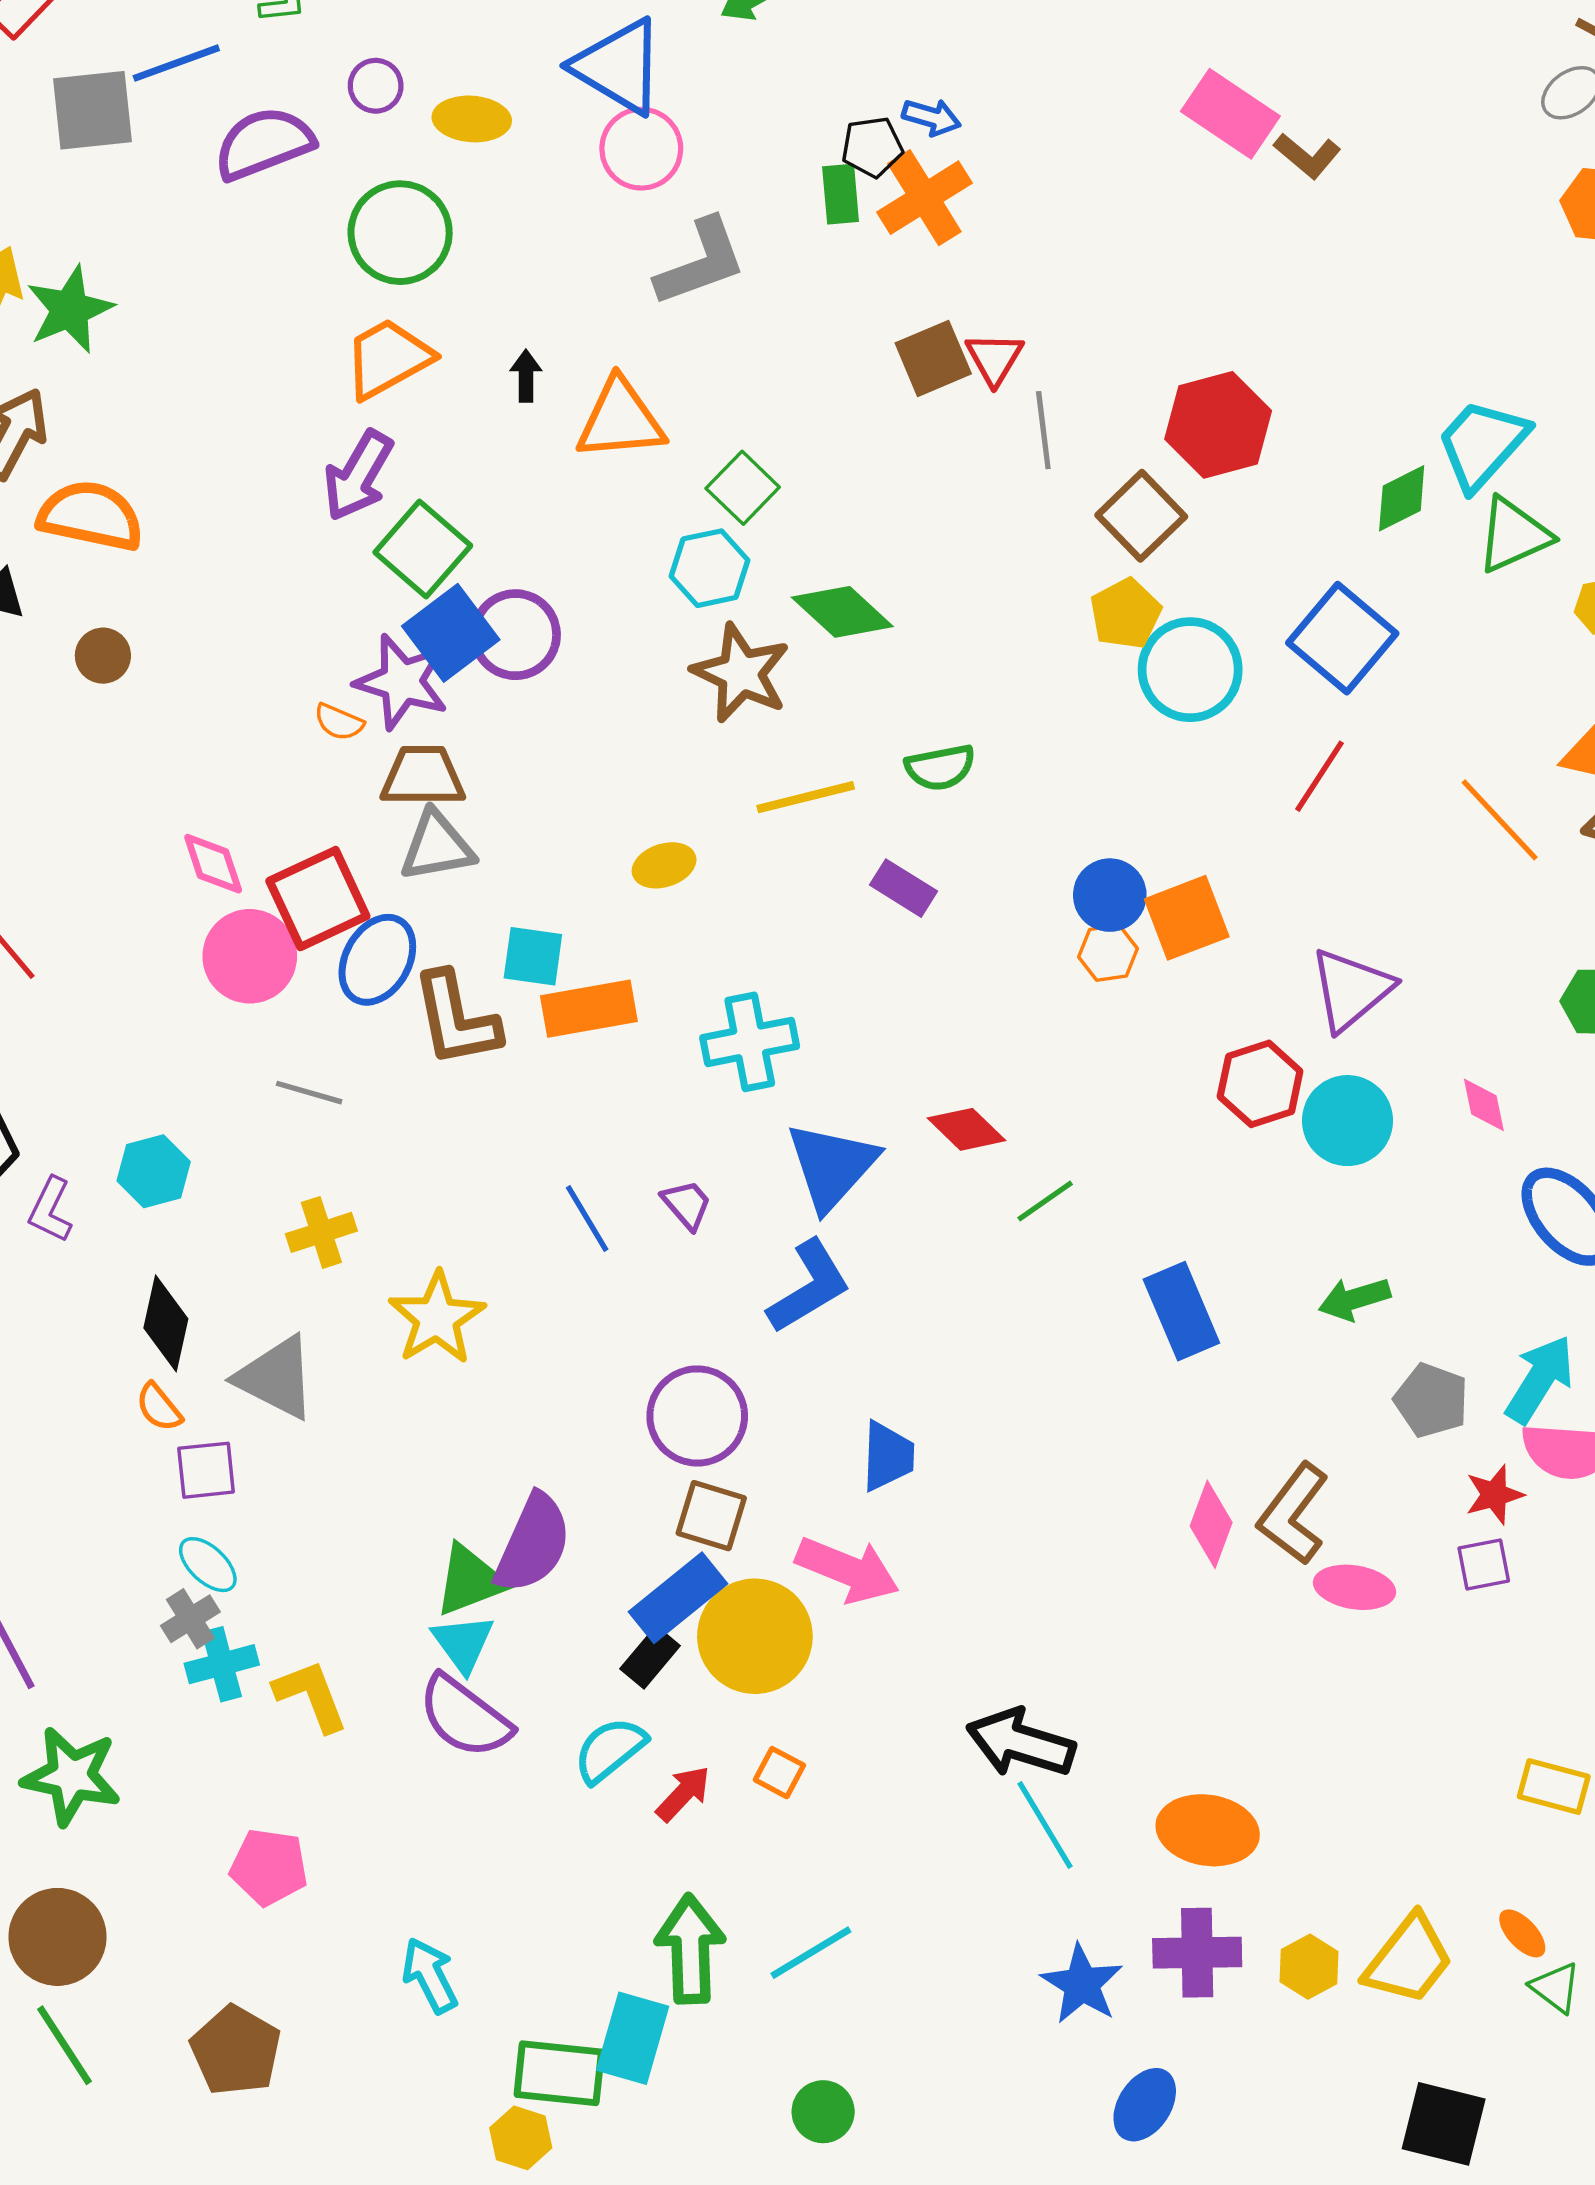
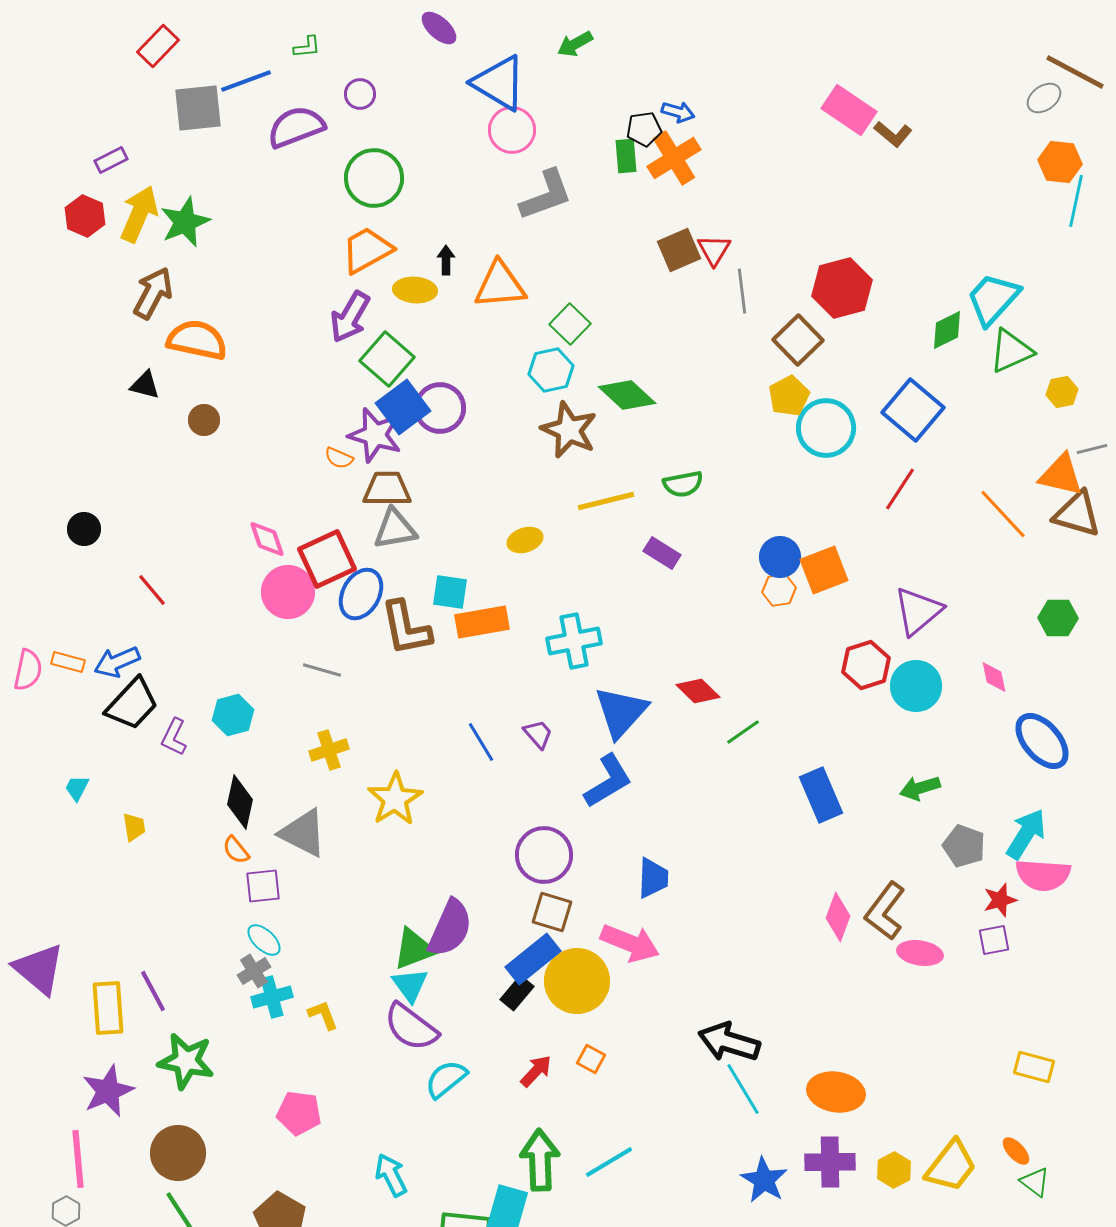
yellow ellipse: (472, 119) -> (415, 290), moved
yellow L-shape: (311, 1696) -> (323, 1015), size x0.7
cyan semicircle: (610, 1750) -> (446, 1079), moved

